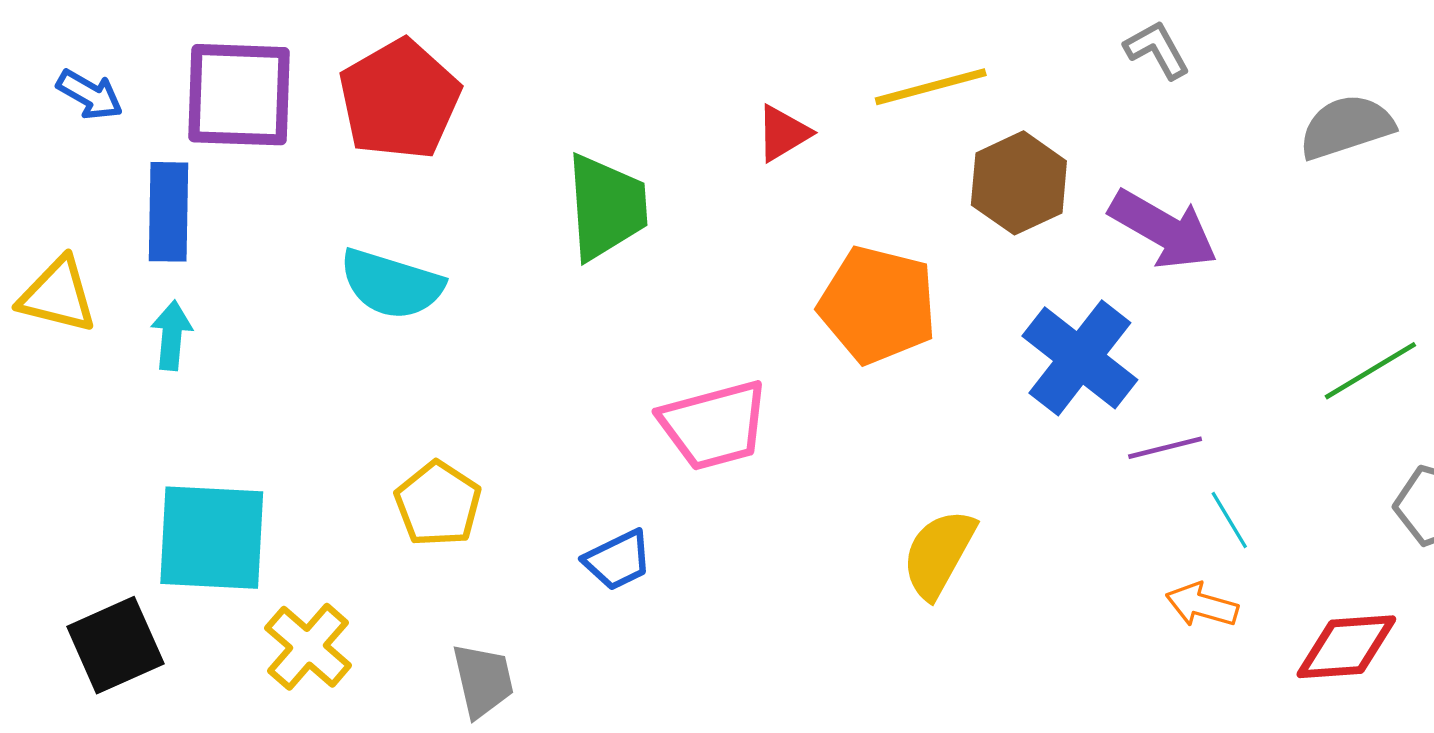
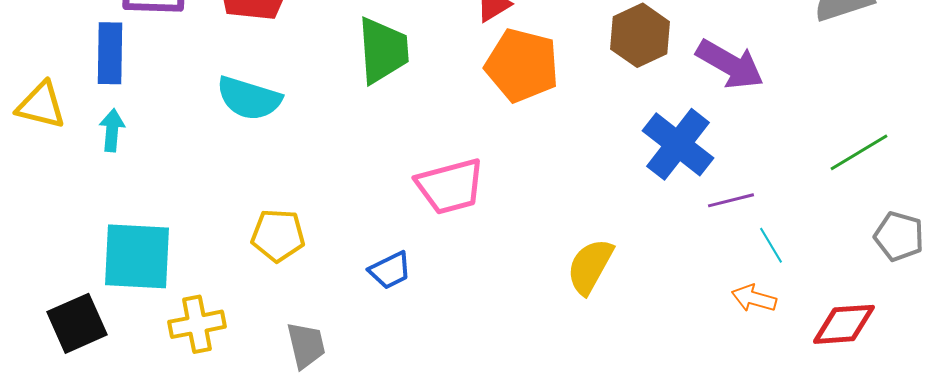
orange pentagon: (878, 305) -> (522, 65), moved
yellow pentagon: (438, 504) -> (278, 235), turned -30
yellow cross: (308, 647) -> (197, 324), turned 38

